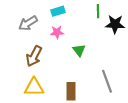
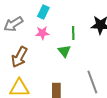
cyan rectangle: (58, 11) -> (43, 12), turned -48
green line: (98, 11) -> (73, 33), moved

